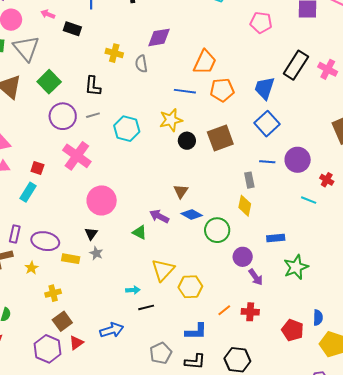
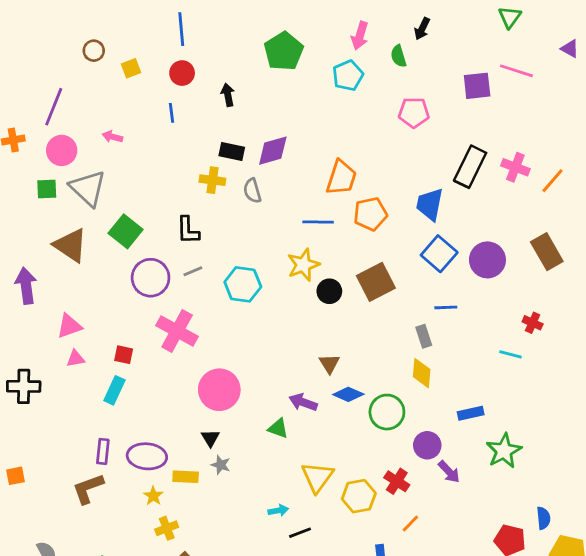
black rectangle: (72, 29) -> (232, 151), moved
purple circle: (298, 160) -> (487, 260), moved
yellow star: (31, 268) -> (153, 496), moved
red cross: (250, 312) -> (397, 481), moved, turned 36

